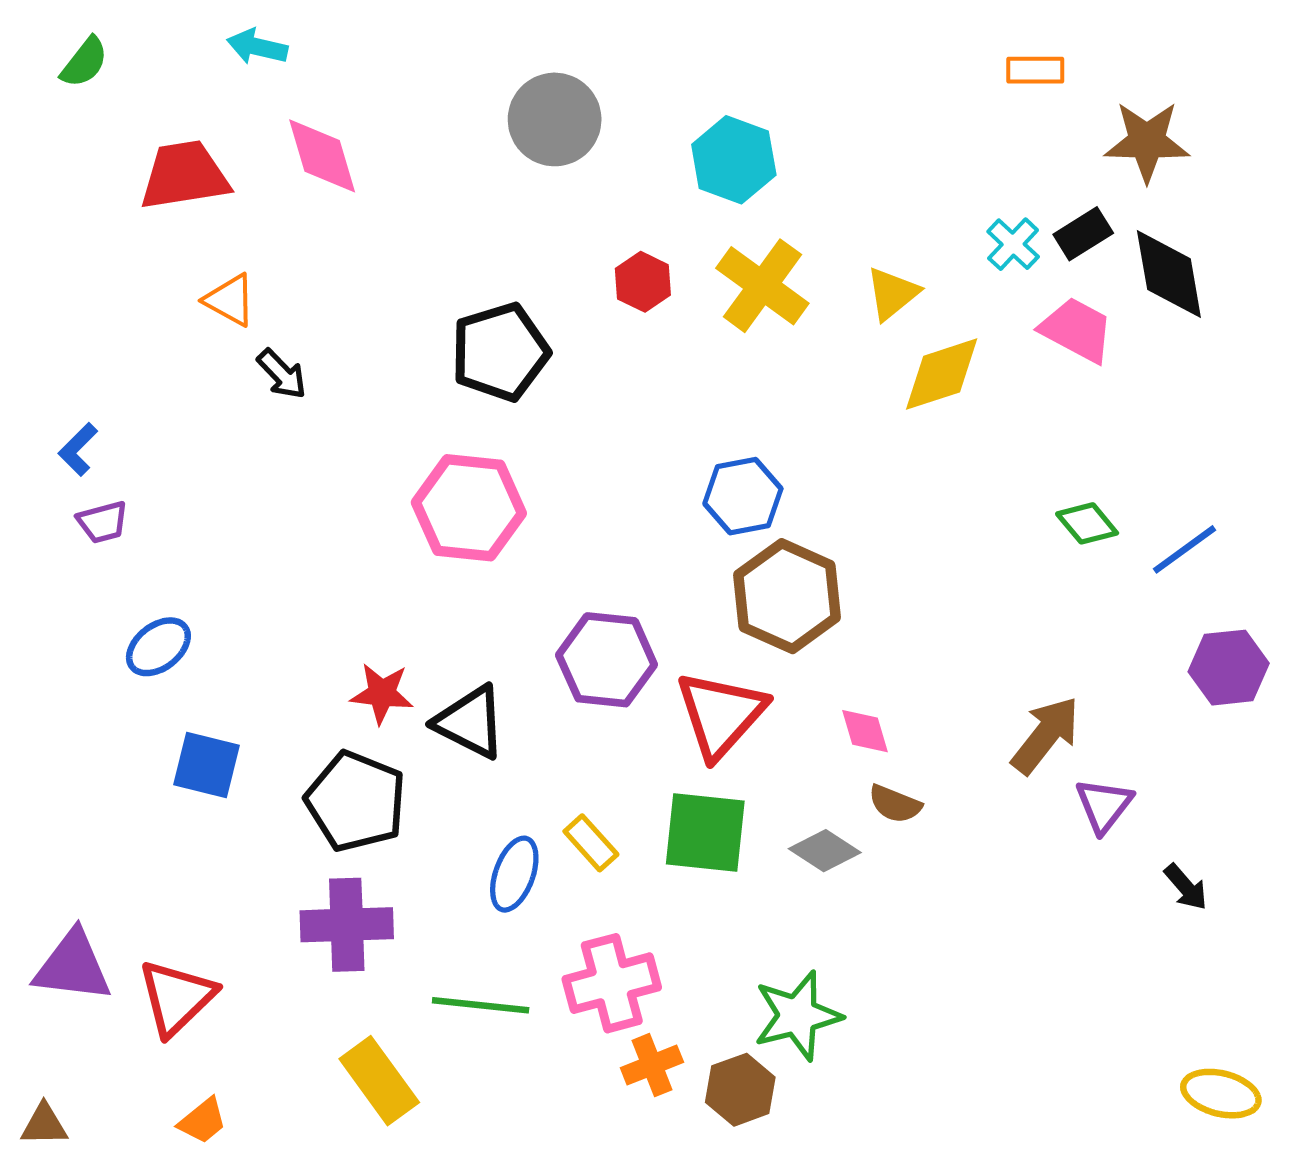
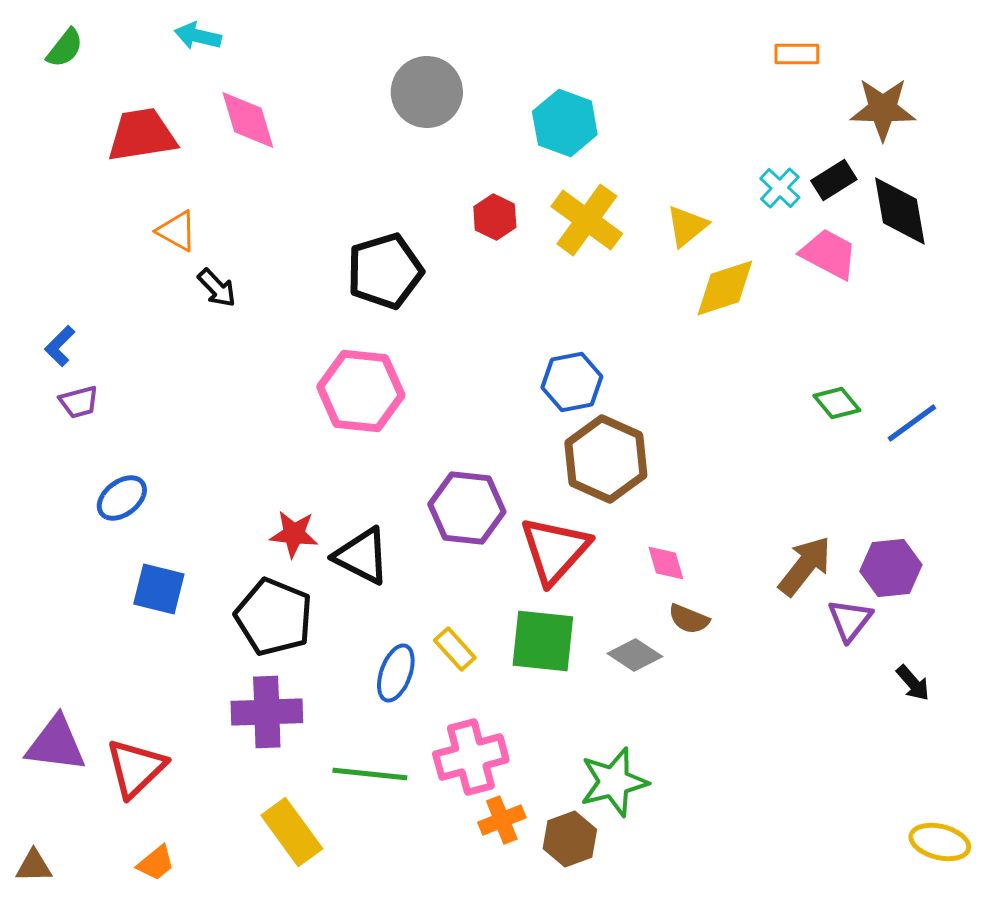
purple hexagon: (1229, 668) -> (891, 568), moved

